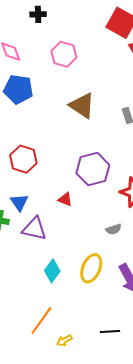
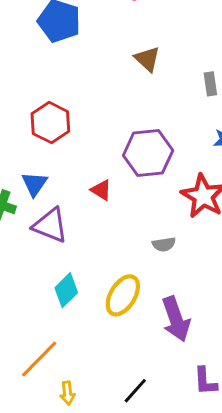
brown triangle: (82, 106) -> (147, 59), size x0.7
black line: (110, 332) -> (135, 391), turned -54
yellow arrow: (64, 341) -> (67, 393), turned -77

